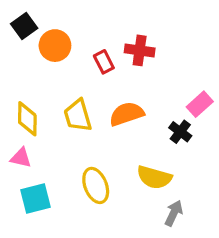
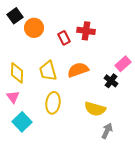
pink triangle: (21, 158) -> (13, 97), turned 40
yellow ellipse: (96, 185) -> (53, 103), moved, turned 30
cyan square: (35, 198) -> (22, 122), turned -30

